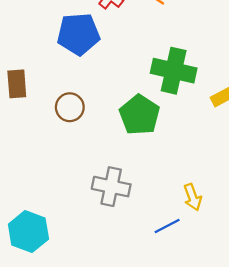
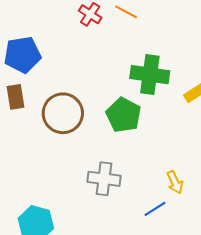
blue pentagon: (78, 34) -> (22, 55), moved
brown circle: (70, 107) -> (63, 113), size x1.6

